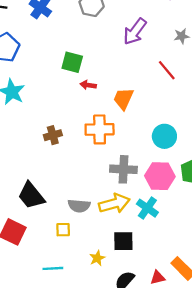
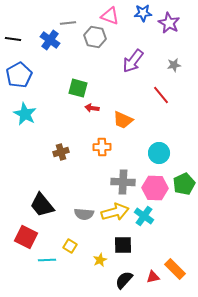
orange trapezoid: (123, 99) -> (123, 120), turned -90
orange cross: (100, 129) -> (102, 147), size x0.7
yellow square: (63, 230) -> (70, 246), moved, turned 32
cyan line: (53, 268) -> (47, 260), moved

